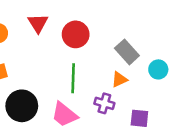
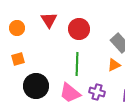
purple cross: (104, 103) -> (97, 92), moved

